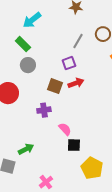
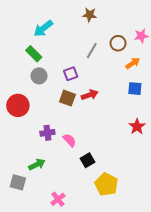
purple square: (69, 63) -> (71, 74), moved
purple cross: (44, 110) -> (47, 133), moved
pink semicircle: (65, 129) -> (70, 140), moved
black square: (74, 145) -> (87, 160), turned -32

